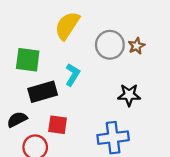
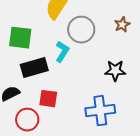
gray circle: (110, 45) -> (81, 30), moved

